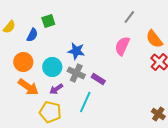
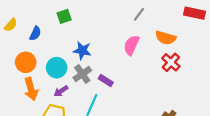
green square: (48, 21) -> (64, 16), moved
orange semicircle: (154, 39) -> (166, 38), turned -36
gray cross: (76, 73) -> (82, 74), turned 30
orange arrow: (28, 87) -> (31, 89), turned 40

